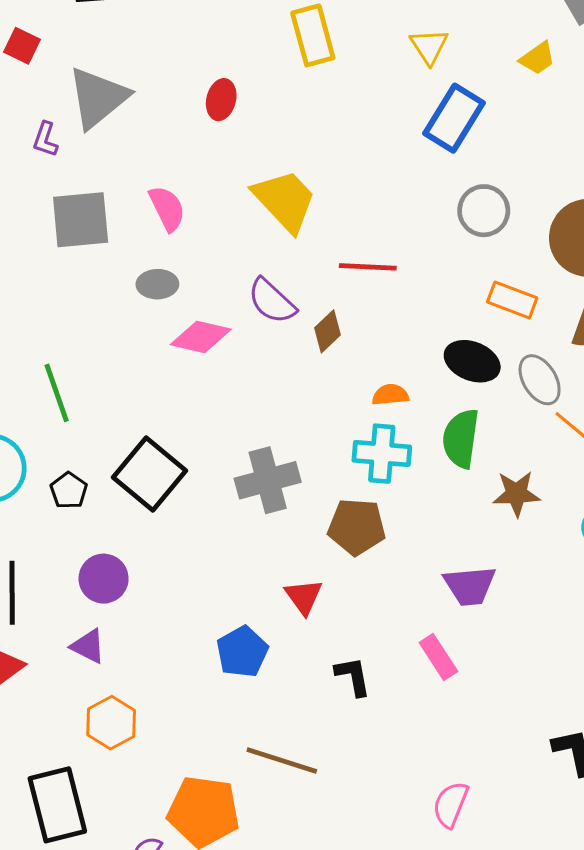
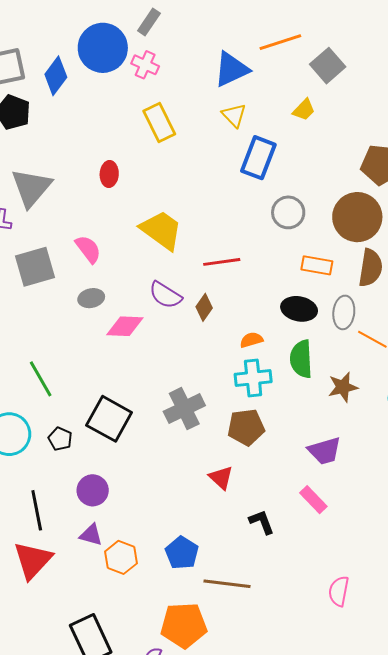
gray ellipse: (540, 380) -> (344, 312), turned 48
blue pentagon: (242, 652) -> (182, 553), moved
orange hexagon: (111, 723) -> (121, 557), moved

